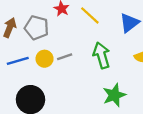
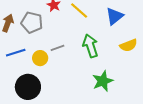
yellow circle: (45, 59) -> (40, 58), moved

